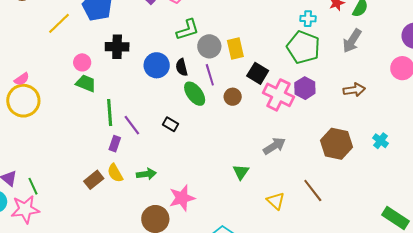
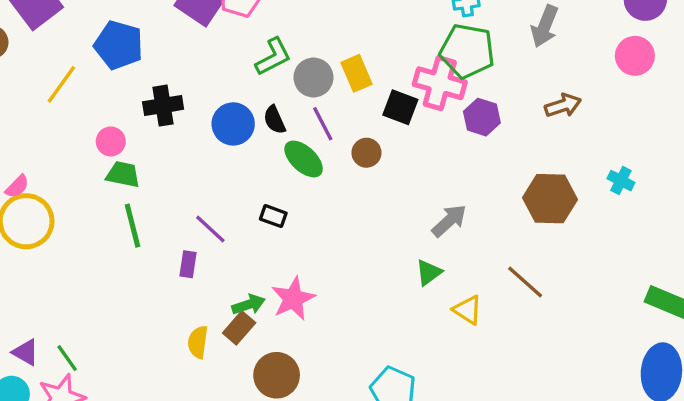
pink cross: (278, 95) -> (440, 83), moved
green line: (110, 112) -> (132, 226), moved
green triangle: (241, 172) -> (429, 273), moved, turned 30
yellow semicircle: (115, 173) -> (198, 342), moved, turned 48
brown rectangle: (94, 180) -> (239, 328), moved
pink star: (182, 198) -> (293, 299), moved

